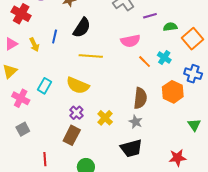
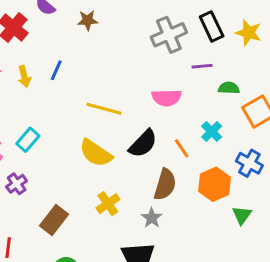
black semicircle: (82, 28) -> (143, 144), moved
orange line: (145, 62) -> (182, 148), moved
yellow semicircle: (78, 85) -> (96, 153), moved
purple cross: (76, 113) -> (17, 184), moved
green triangle: (194, 125) -> (242, 215), moved

